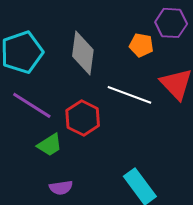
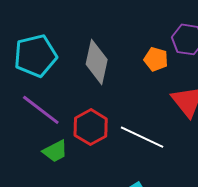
white line: (129, 95) -> (142, 137), moved

